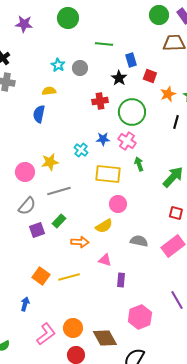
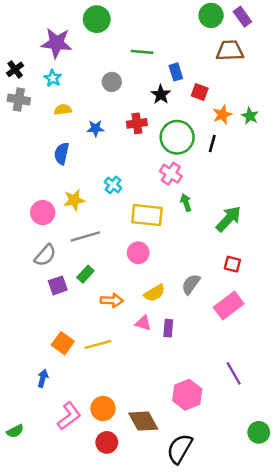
purple star: (24, 24) -> (57, 43), moved, size x1.4
cyan star: (58, 65) -> (53, 78), moved
yellow semicircle: (49, 91) -> (63, 110), moved
blue semicircle: (39, 114) -> (62, 154), moved
black line: (176, 122) -> (212, 143), moved
blue star: (103, 139) -> (95, 128), moved
pink circle: (118, 204) -> (138, 253), moved
yellow semicircle: (104, 226) -> (154, 293), moved
gray semicircle: (139, 241) -> (191, 284), moved, turned -66
purple rectangle: (121, 280) -> (168, 328), moved

